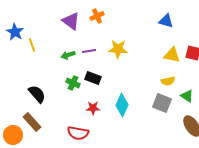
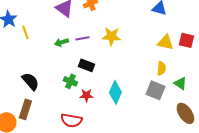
yellow semicircle: (168, 81) -> (161, 68), turned -72
green cross: (73, 83) -> (70, 81), moved
brown rectangle: (32, 122) -> (25, 109), turned 60

